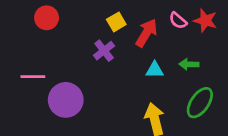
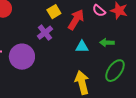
purple circle: (66, 100) -> (22, 57), moved

